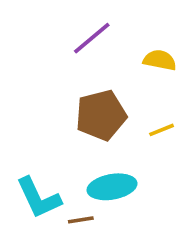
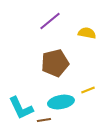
yellow line: (162, 130) -> (88, 90), moved

